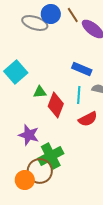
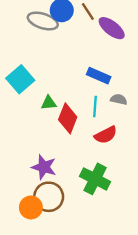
purple star: (29, 135) -> (44, 167), moved
green cross: (51, 156) -> (95, 179), moved, turned -35

